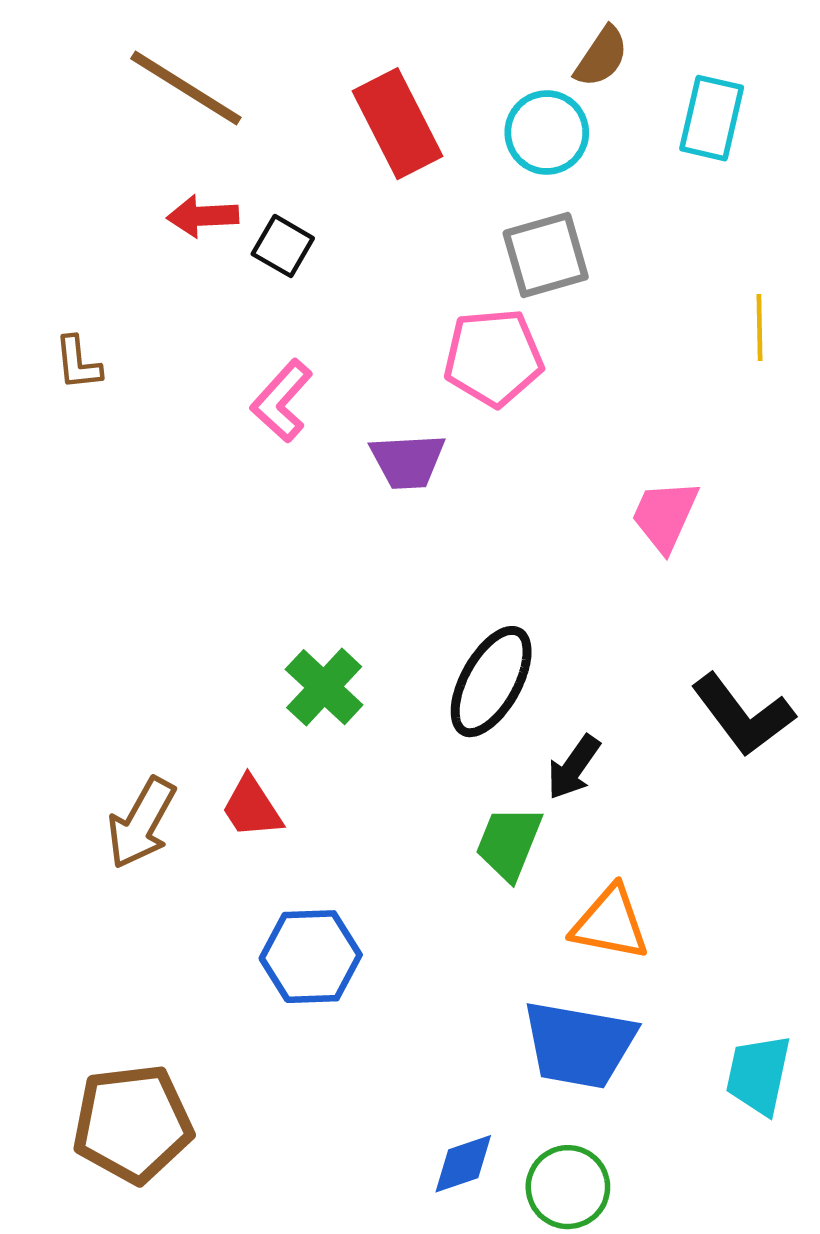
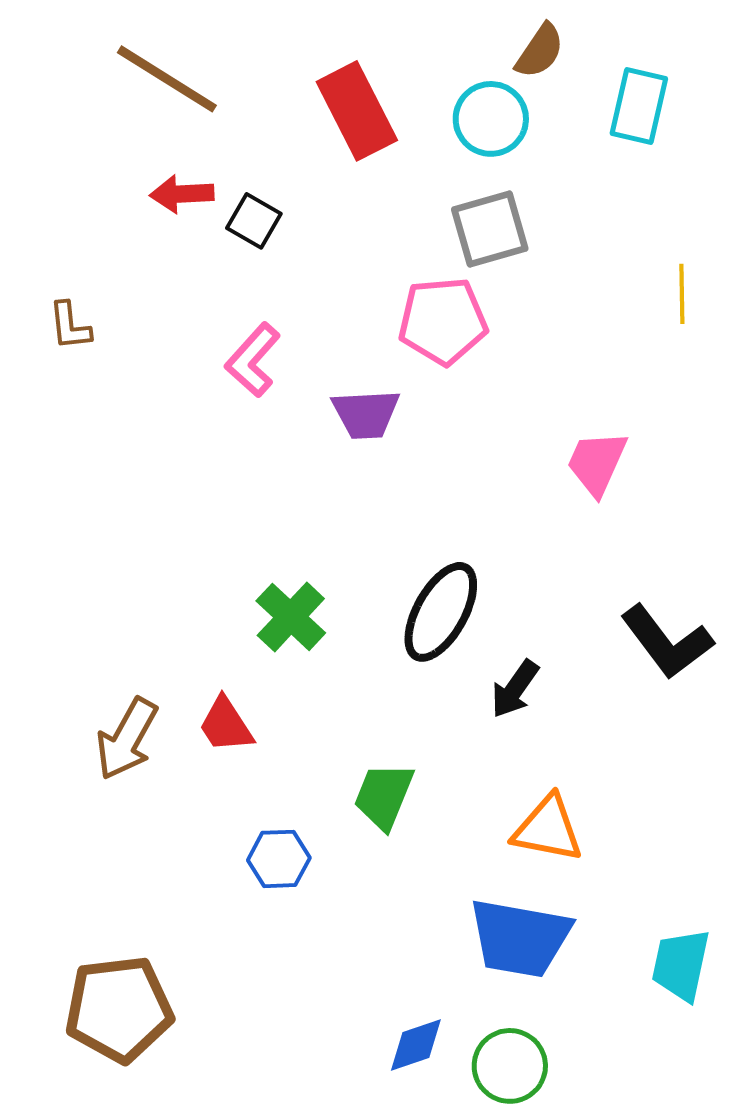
green trapezoid: (509, 843) -> (384, 796), moved
blue hexagon: (311, 957) -> (279, 859), size x0.7

